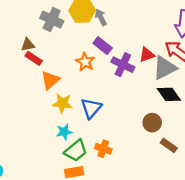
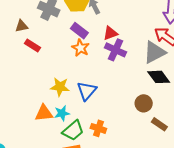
brown triangle: (28, 45) -> (22, 26), moved
purple rectangle: (103, 46) -> (79, 31), moved
red triangle: (147, 55) -> (110, 33), moved
orange triangle: (50, 80) -> (44, 113), moved, turned 36

